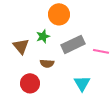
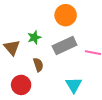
orange circle: (59, 14) -> (66, 15), moved
brown semicircle: (47, 63) -> (38, 65), turned -112

